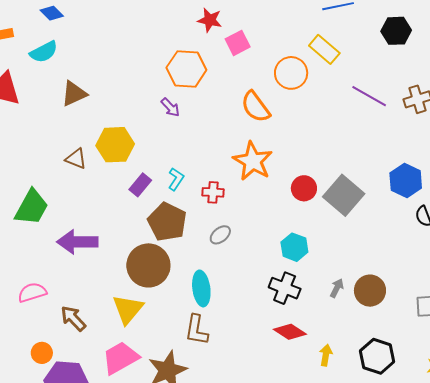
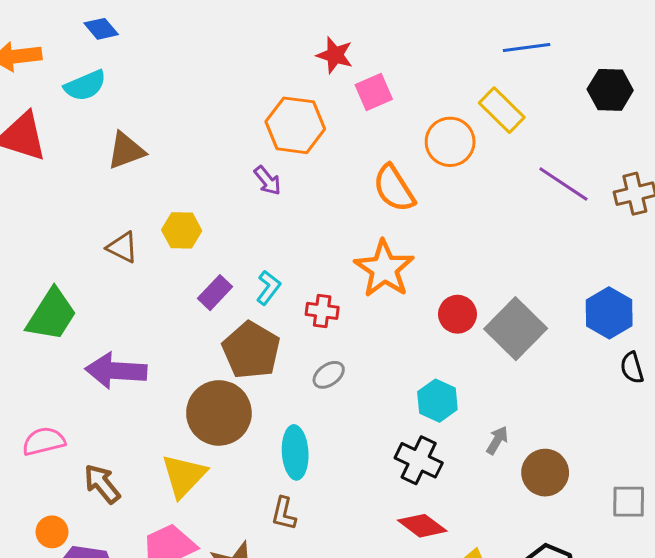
yellow hexagon: (115, 145) -> (182, 230), size x0.7
gray arrow: (337, 288) -> (497, 440), moved
brown L-shape: (197, 330) -> (284, 514), size x0.7

